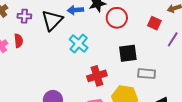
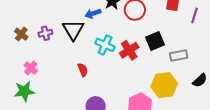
red semicircle: (19, 41) -> (83, 70), moved
red cross: (97, 76) -> (129, 50), moved

